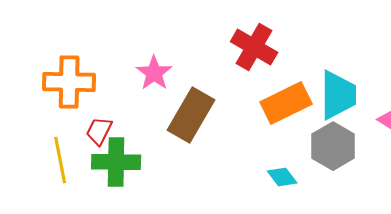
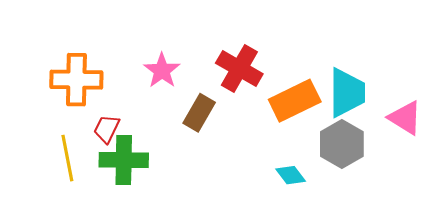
red cross: (254, 47) -> (239, 69), moved
brown rectangle: (191, 115) -> (199, 113), size x0.7

